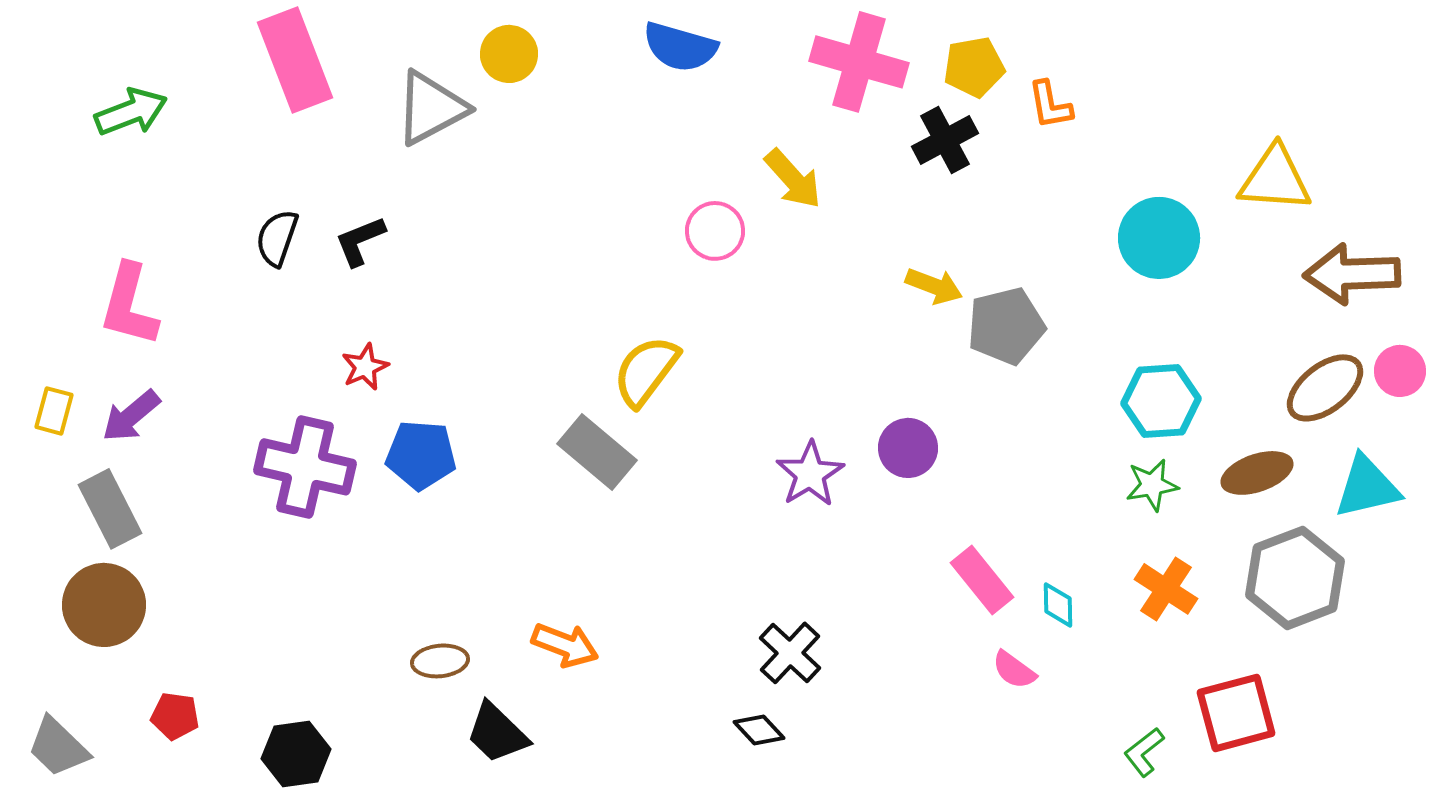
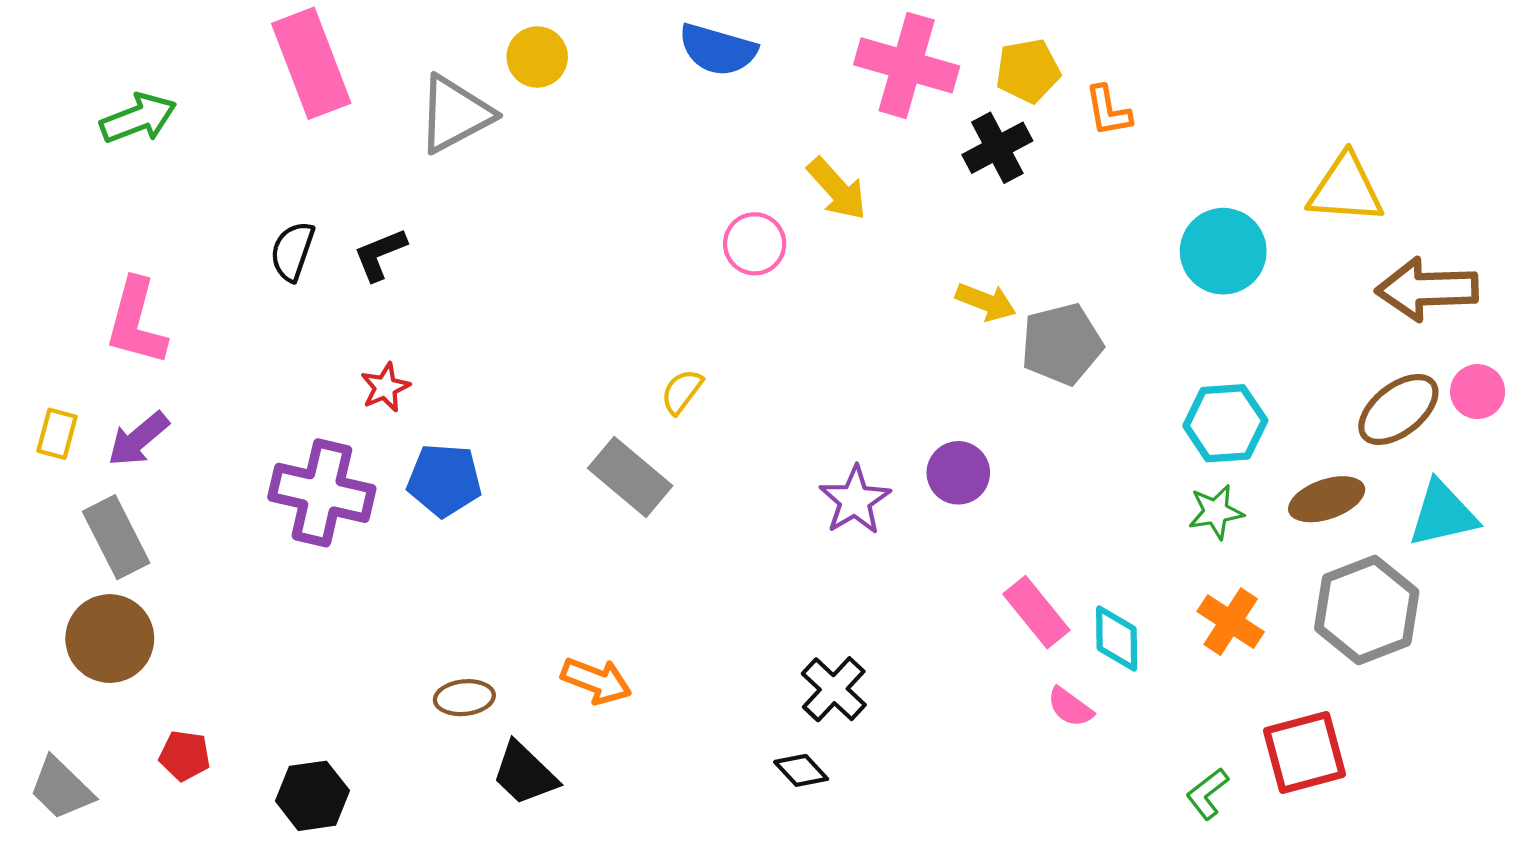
yellow semicircle: (646, 371) -> (682, 392), size x0.6
cyan diamond: (1058, 605) -> (1117, 639), size x1.4

